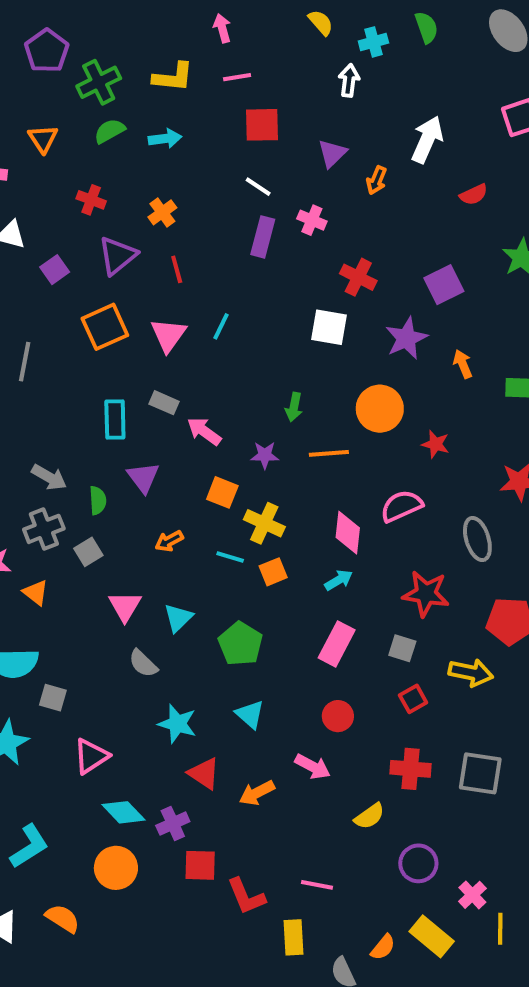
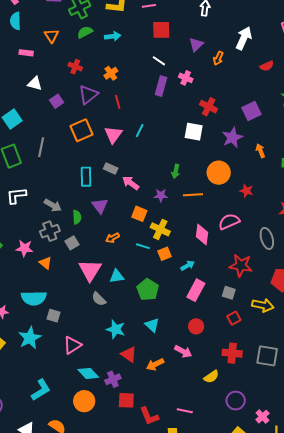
cyan arrow: (339, 580) -> (188, 266), moved
pink triangle: (125, 606) -> (90, 270), size x1.4
cyan triangle: (178, 618) -> (117, 276), turned 35

